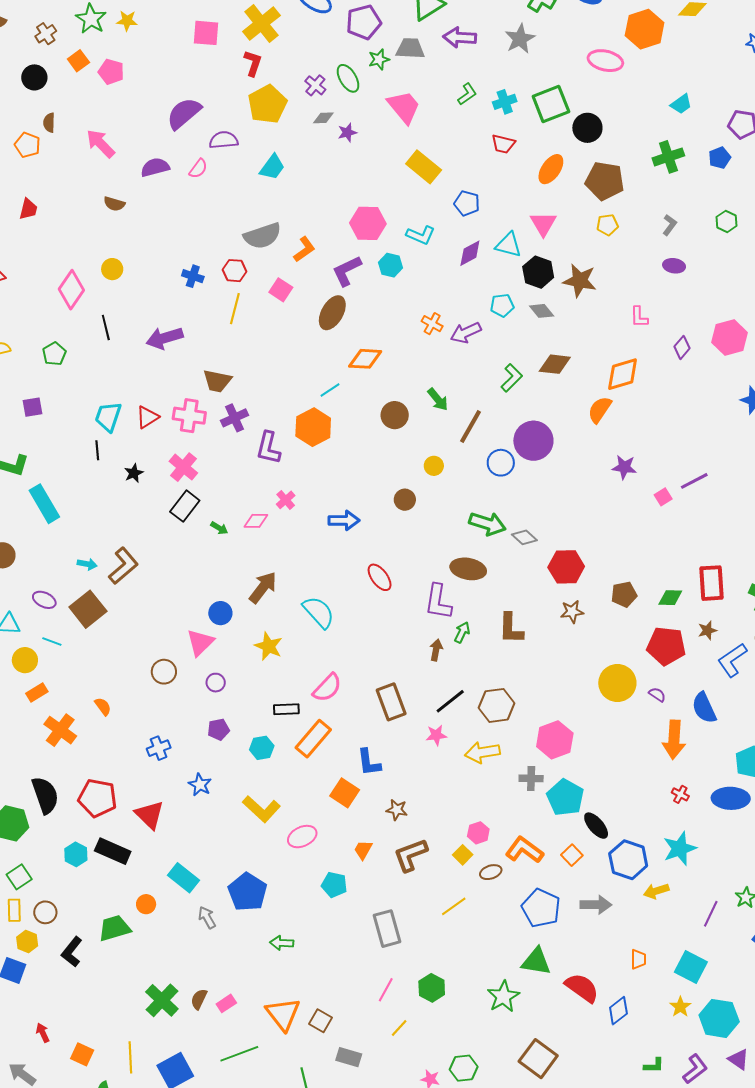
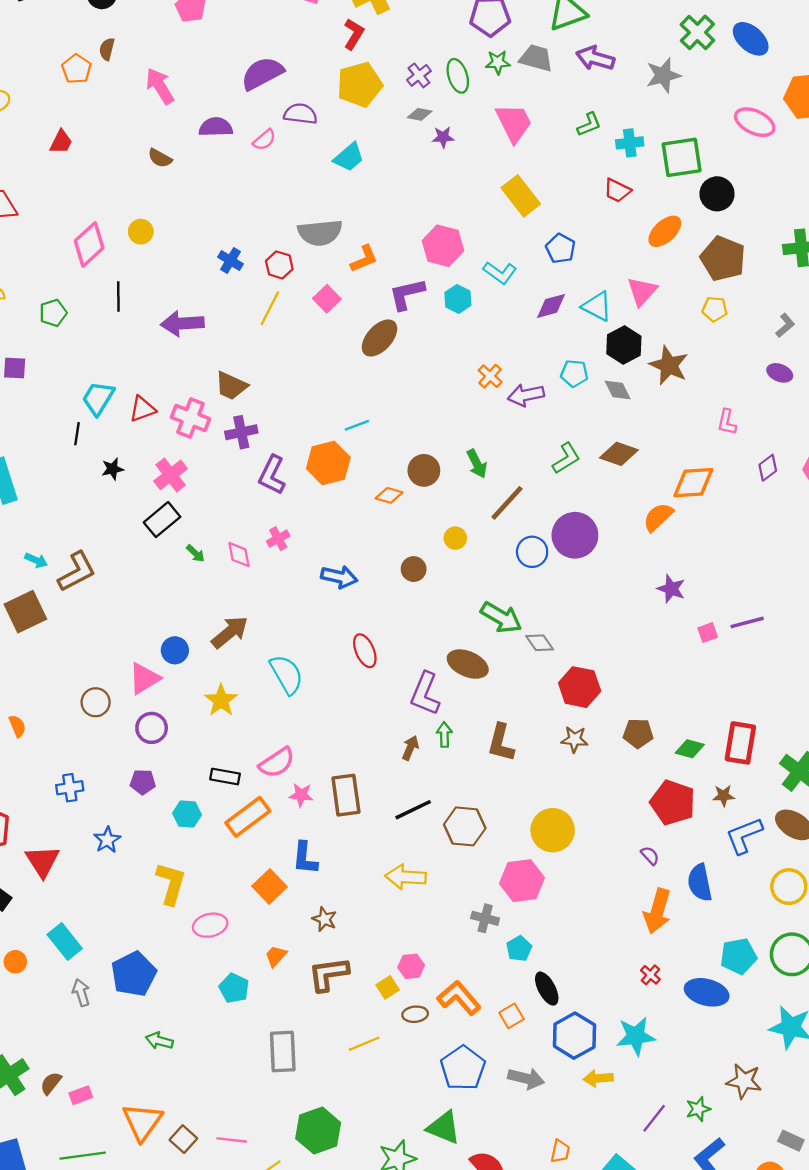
orange diamond: (365, 359) -> (389, 495), moved, size x0.7
pink diamond: (256, 521) -> (239, 555), turned 65
green arrow: (462, 632) -> (444, 735), turned -40
purple circle: (216, 683) -> (152, 728), size x1.4
yellow circle: (617, 683) -> (553, 830), moved
pink star: (436, 735) -> (301, 795), moved
yellow arrow: (482, 752) -> (406, 877), moved
cyan pentagon: (565, 797) -> (519, 949), size x0.6
yellow L-shape: (261, 809) -> (171, 883), turned -129
green hexagon: (432, 988) -> (318, 1131), size x1.4
pink line: (386, 990) -> (232, 1140), moved, turned 55

